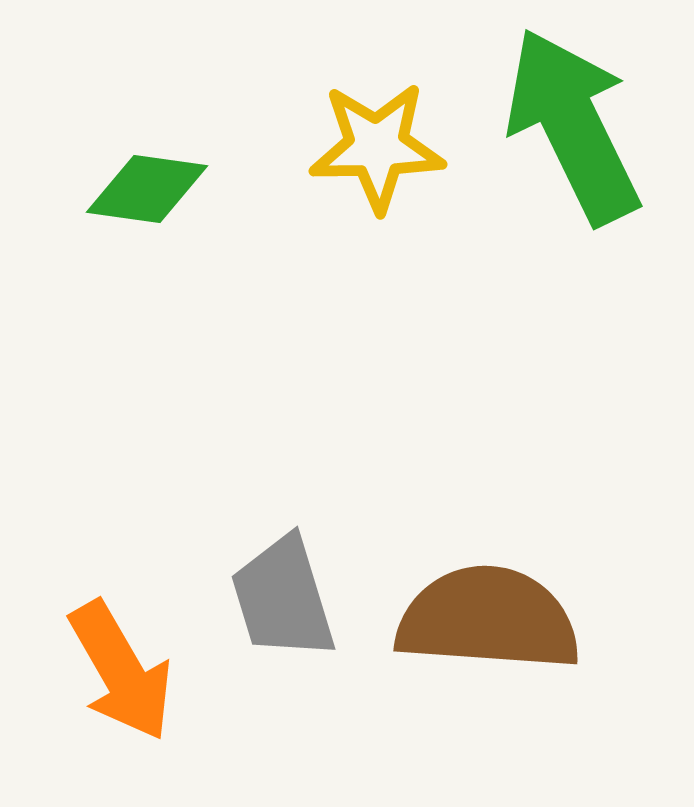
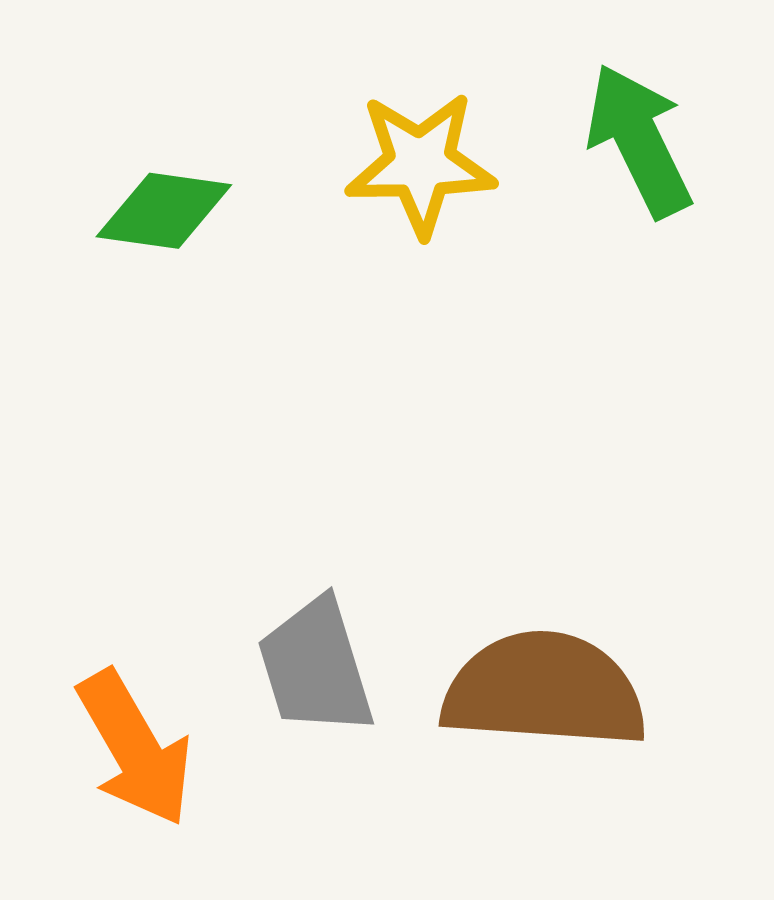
green arrow: (573, 126) -> (639, 141), size x0.7

